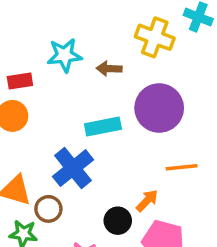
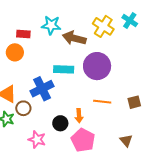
brown arrow: (109, 69) -> (74, 38), size x1.6
orange arrow: (147, 201) -> (79, 116), turned 120

